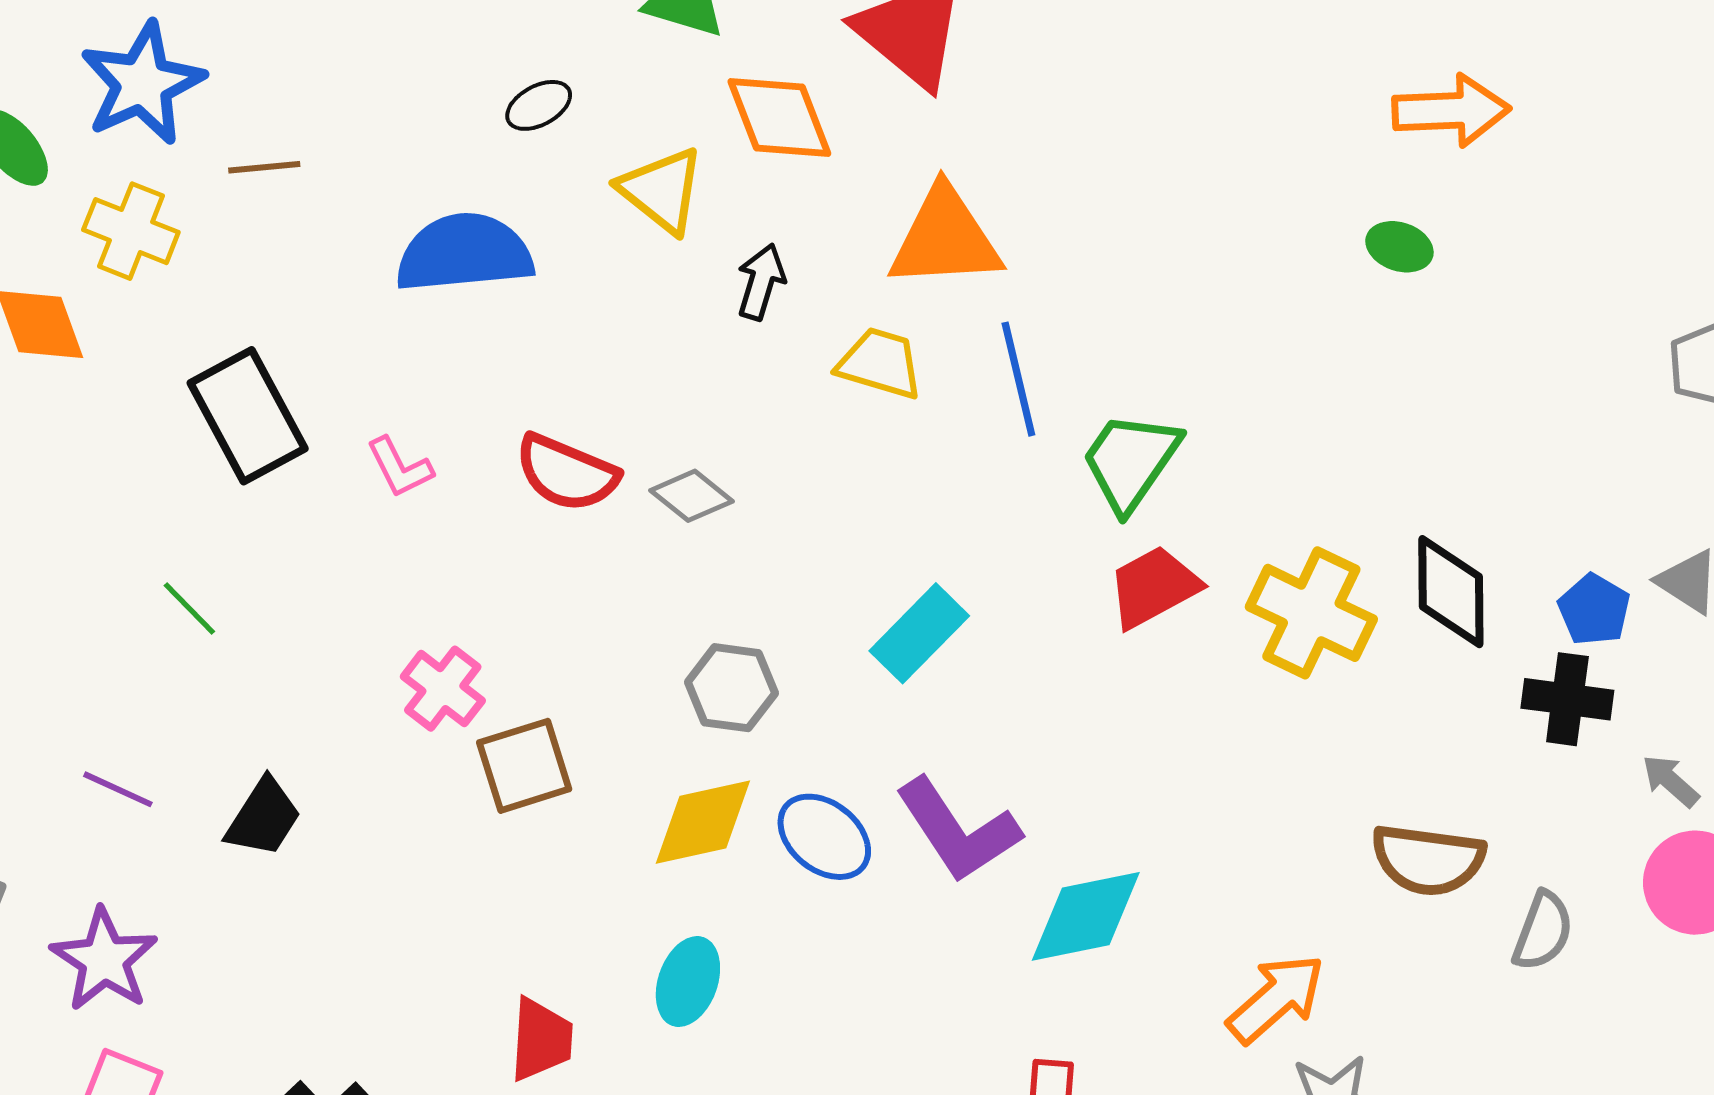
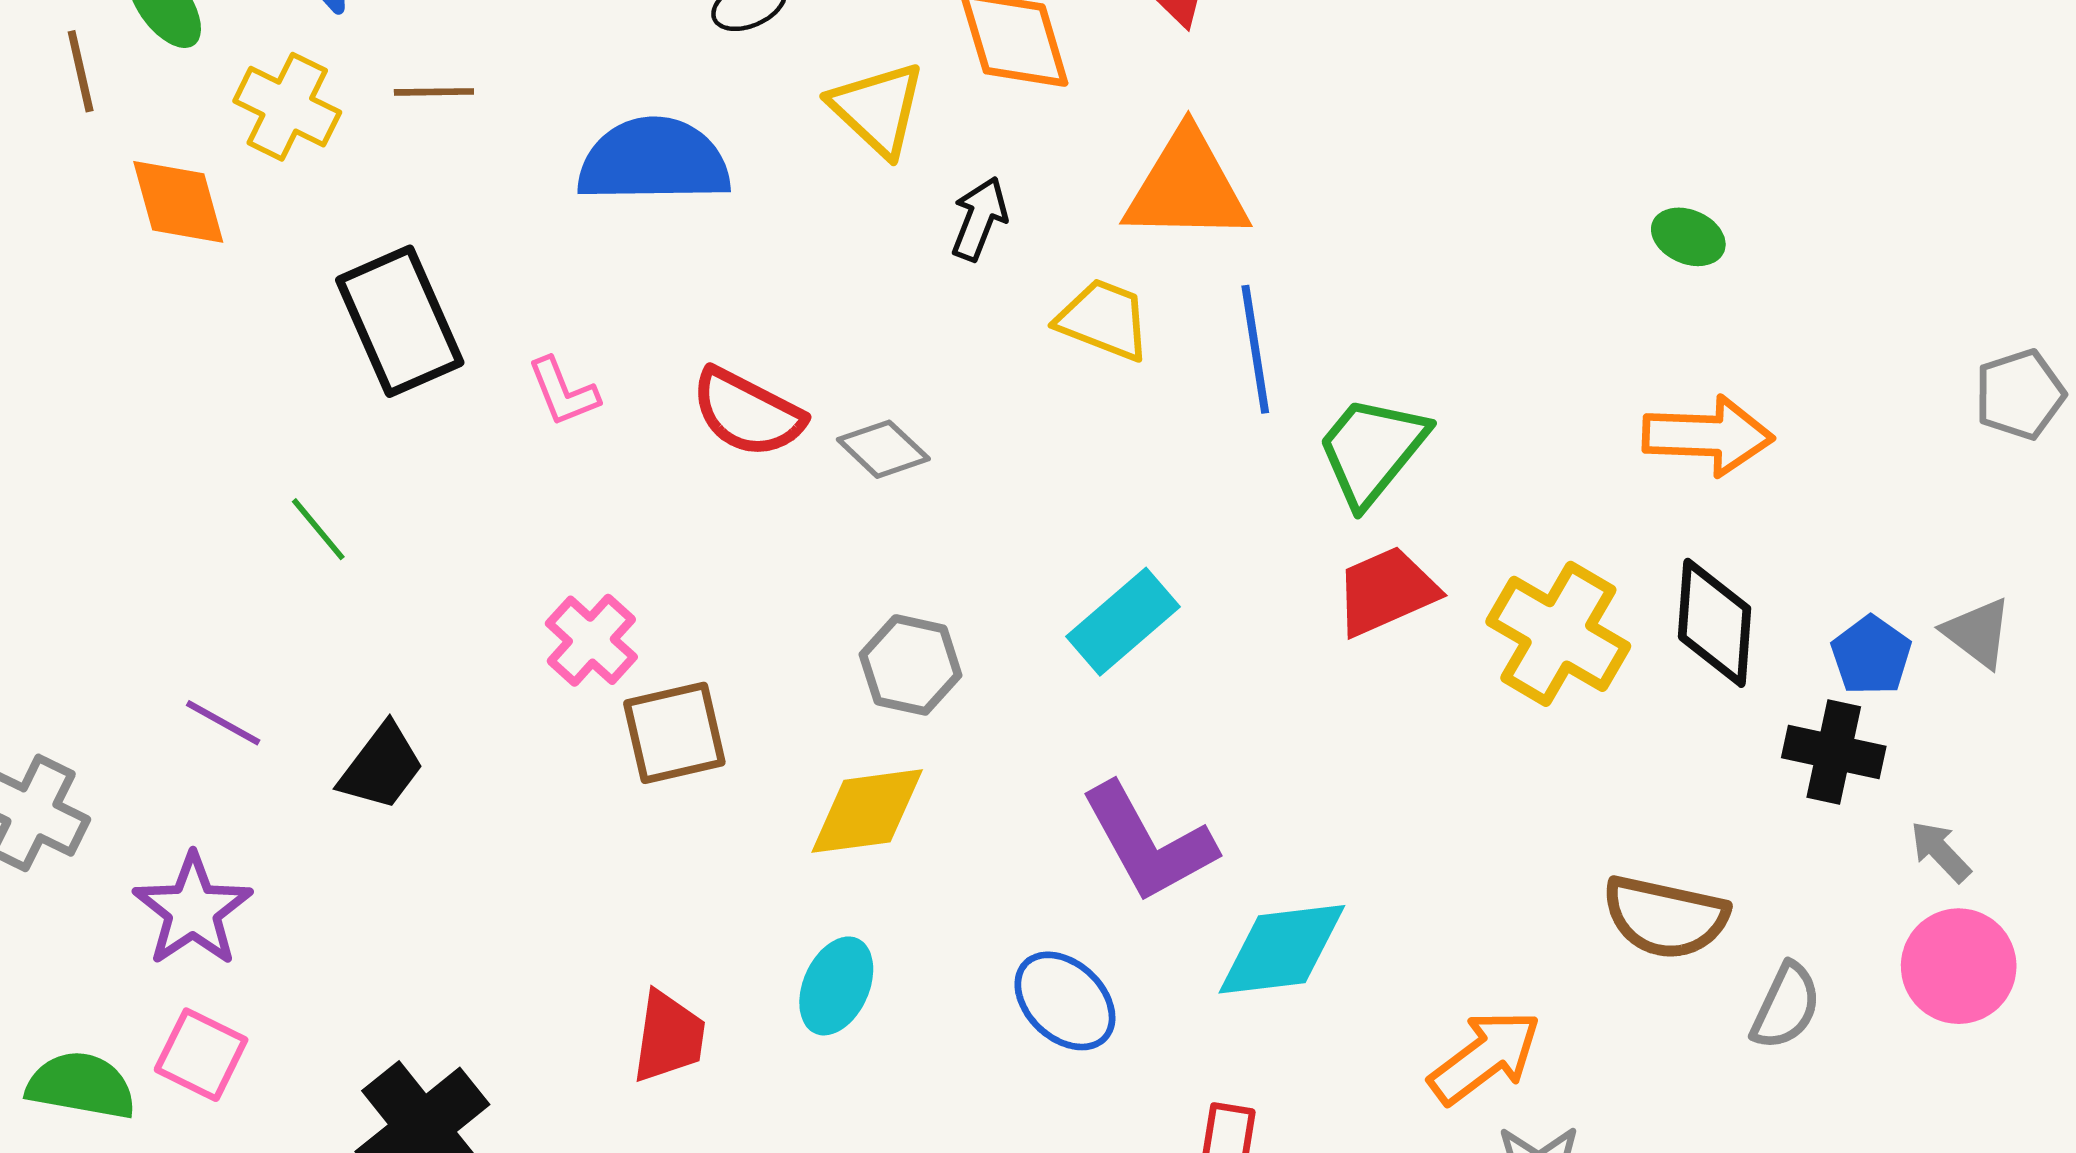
orange arrow: (1451, 111) -> (1708, 436), moved
brown line: (264, 167) -> (434, 92), moved
blue ellipse: (824, 837) -> (1065, 1001), moved

